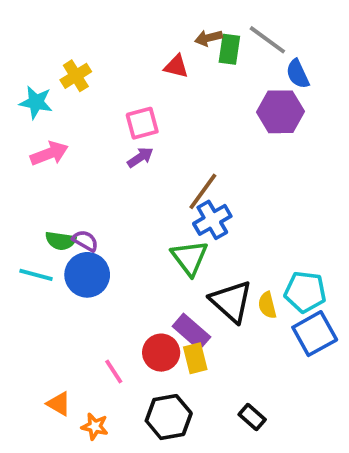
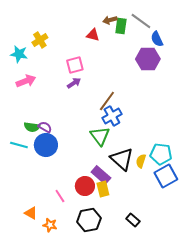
yellow semicircle: (267, 305) -> (141, 161), turned 32

